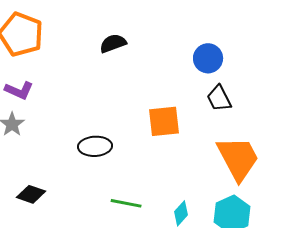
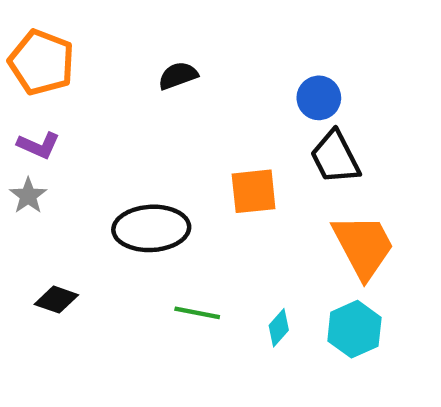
black trapezoid: (219, 98) -> (335, 157), size x1.4
black ellipse: (95, 146) -> (151, 228), size x1.5

